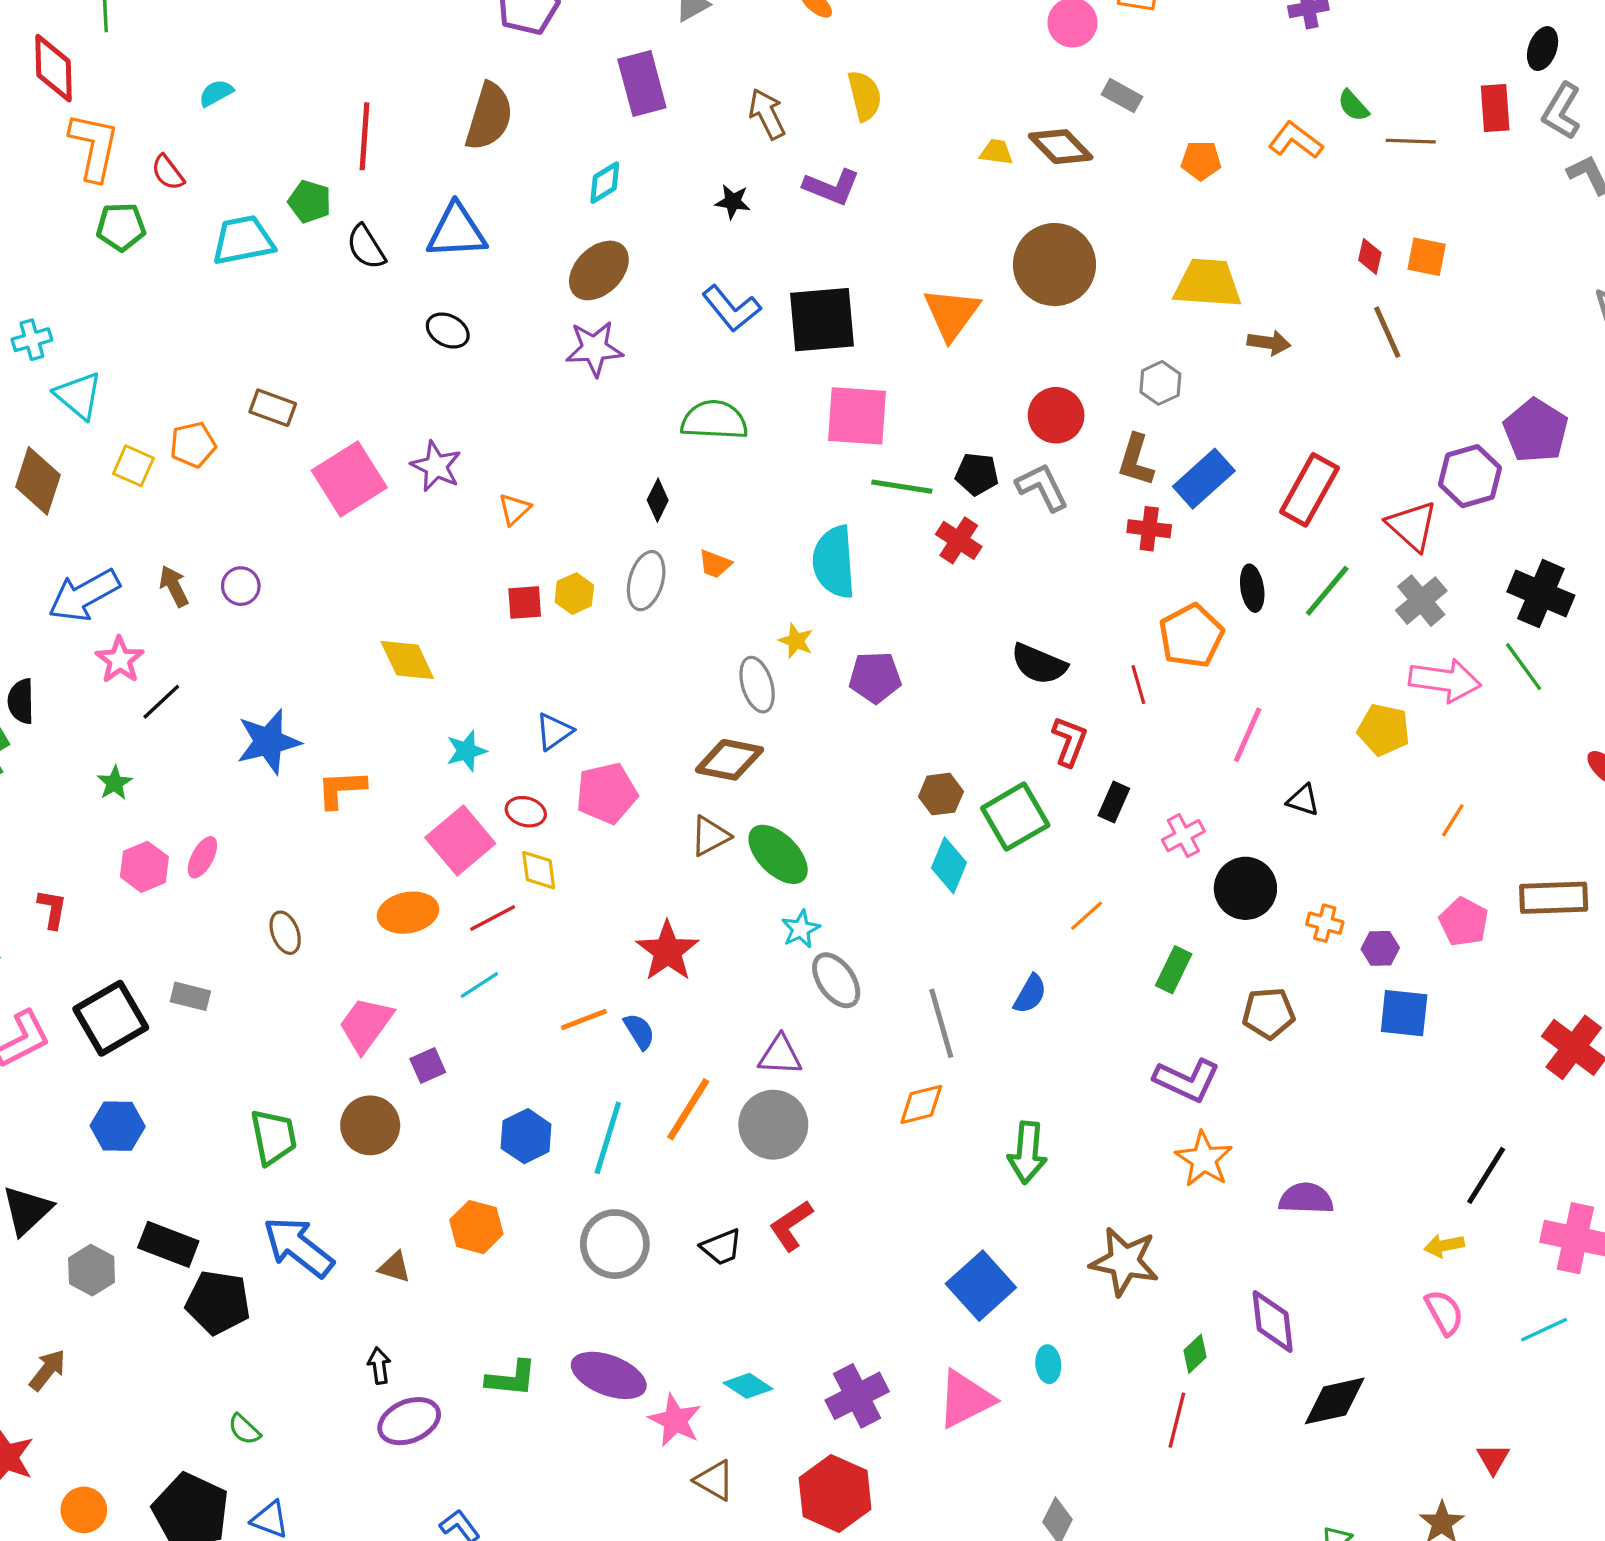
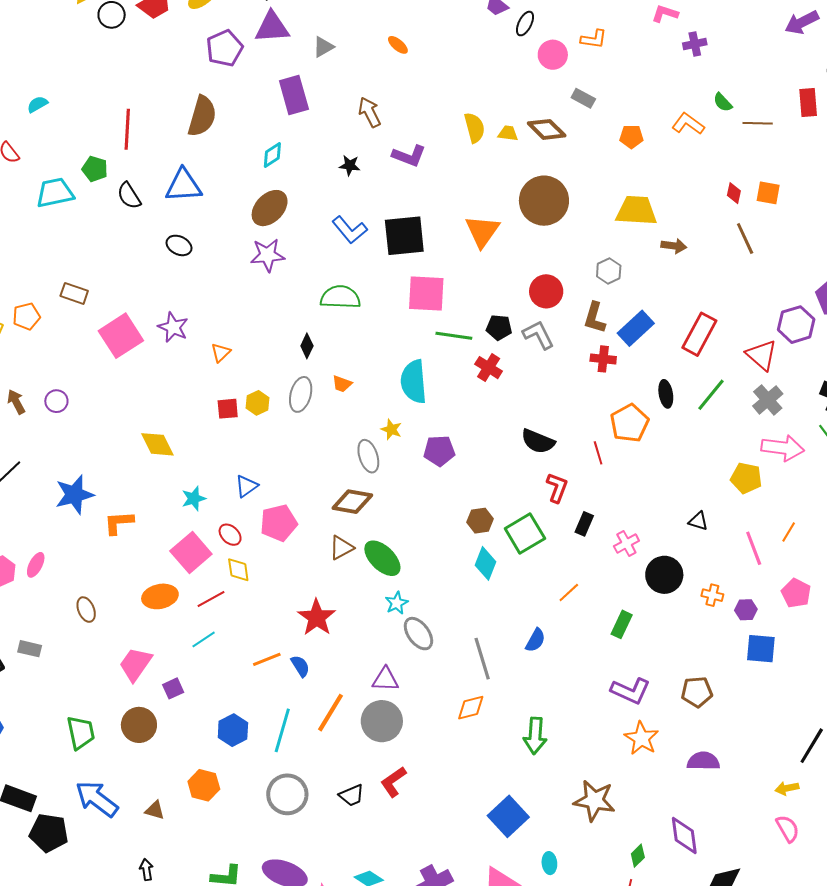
yellow semicircle: (865, 96) -> (474, 128), moved
pink line: (1248, 735) -> (754, 548), moved, turned -44
red ellipse: (526, 812) -> (230, 535), turned 30
brown pentagon: (1269, 1013) -> (697, 692), moved

